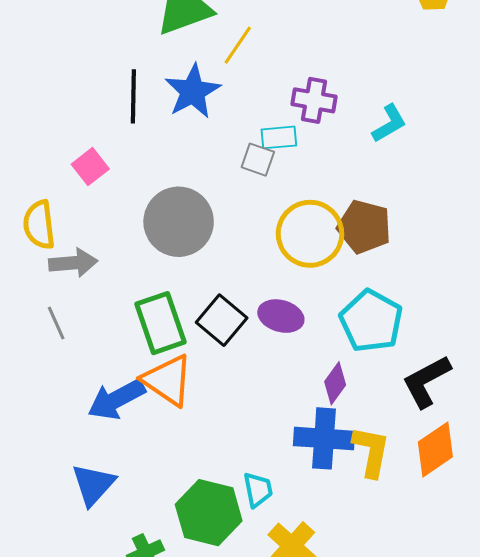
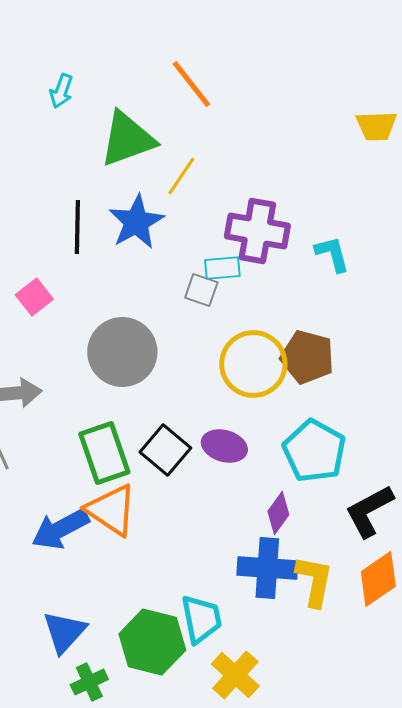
purple cross: (314, 100) -> (257, 231), size x1.4
cyan L-shape: (389, 123) -> (332, 254), turned -75
blue triangle: (93, 485) -> (64, 632), moved
cyan trapezoid: (258, 490) -> (201, 619), size x1.4

